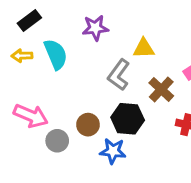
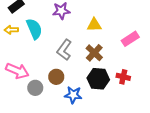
gray L-shape: (119, 75) -> (64, 50), moved
brown cross: (161, 89) -> (94, 53), moved
black hexagon: (128, 119) -> (98, 79), moved

